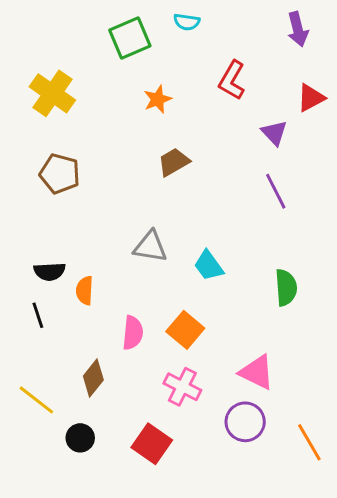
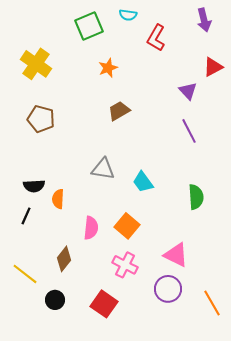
red L-shape: (232, 80) -> (156, 38), moved
black line: (38, 315) -> (26, 216), turned 42

